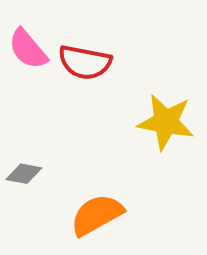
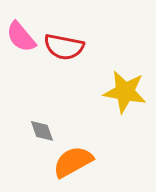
gray diamond: (24, 174) -> (42, 131), moved, turned 60

